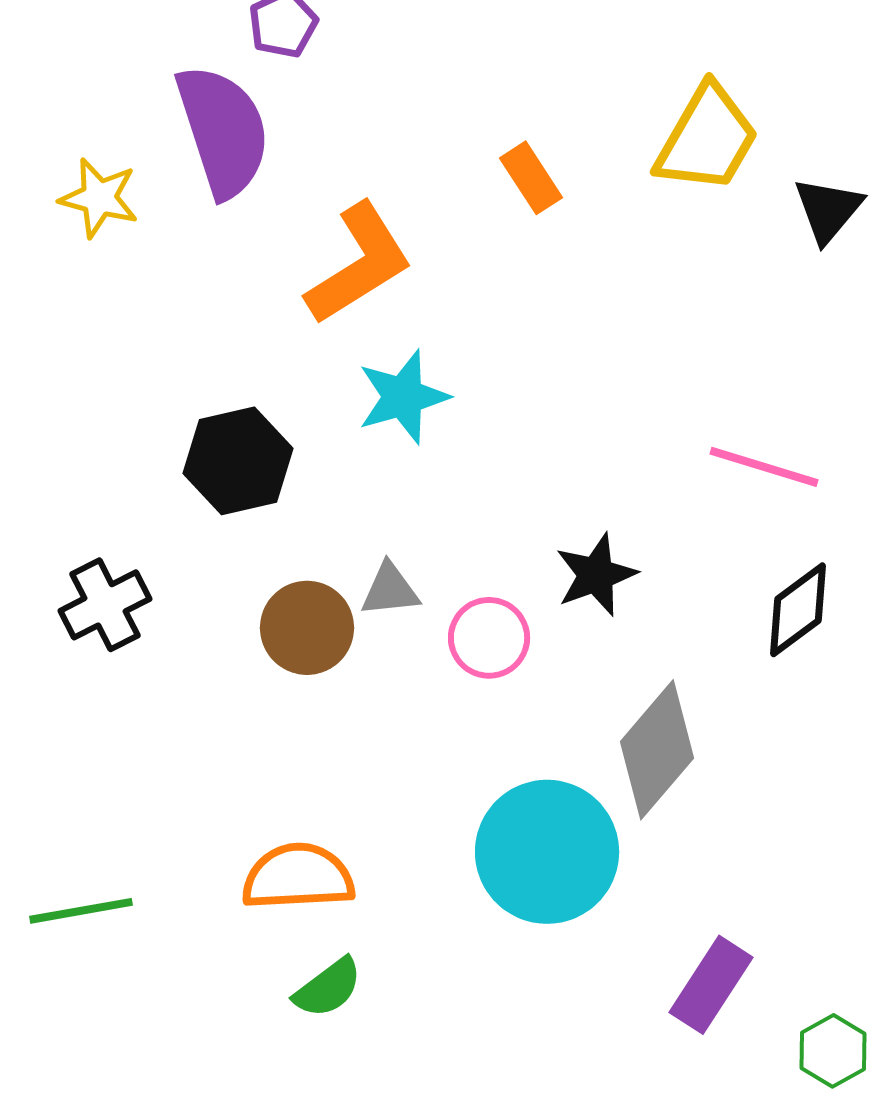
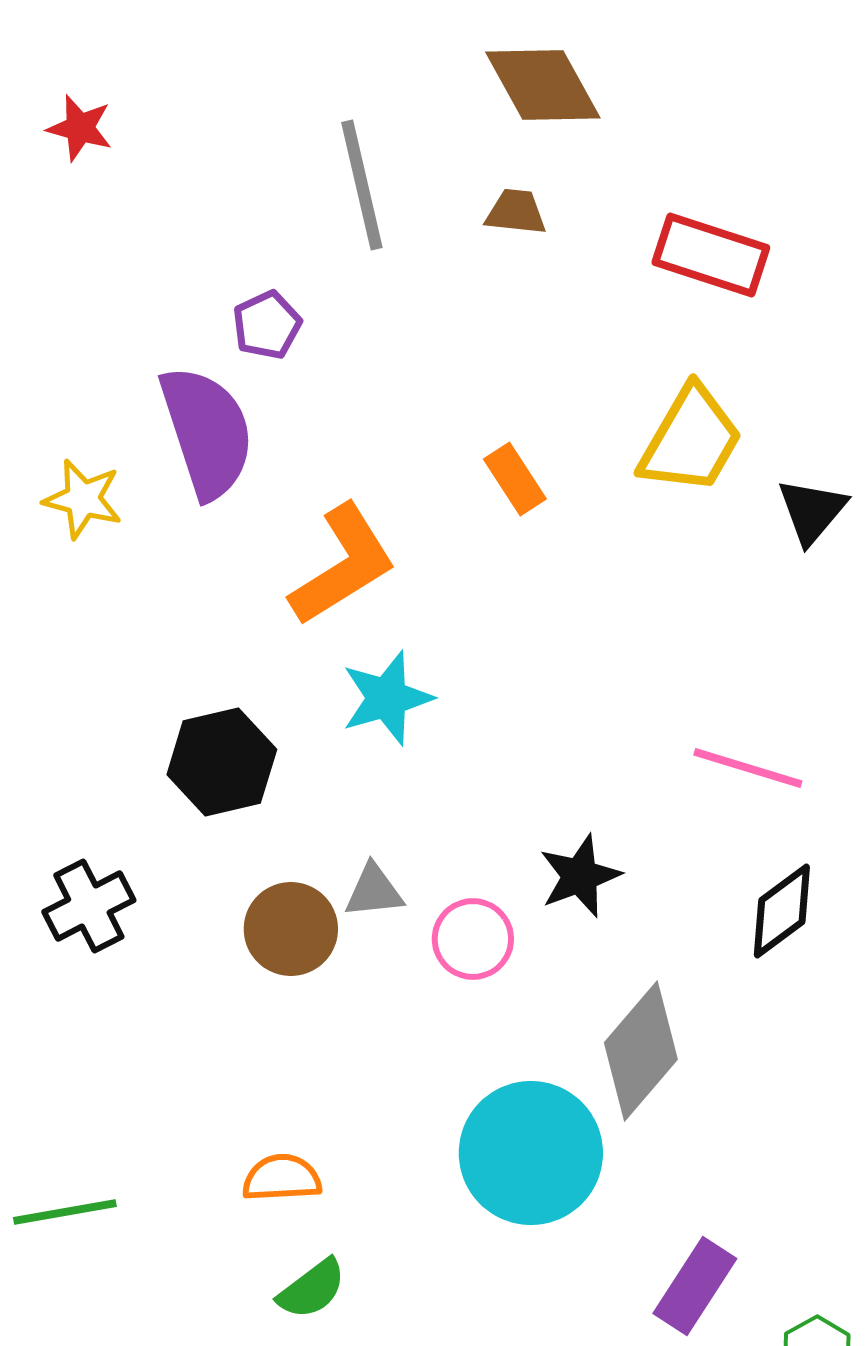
orange semicircle: (298, 877) -> (282, 1178), size x0.7

